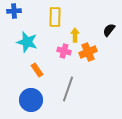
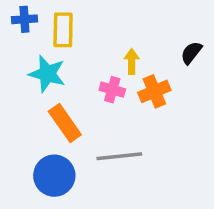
yellow rectangle: (55, 17) -> (63, 30), moved
orange rectangle: (37, 70) -> (65, 123), size x1.5
gray line: (68, 89) -> (119, 156), turned 65

